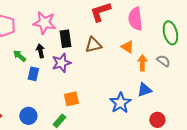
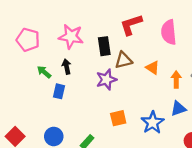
black rectangle: (65, 39) -> (104, 46), moved
orange triangle: (127, 47) -> (153, 68), moved
purple star: (61, 63) -> (106, 80), moved
orange square: (71, 99) -> (118, 118), moved

